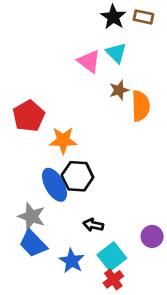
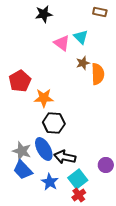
black star: (113, 17) -> (44, 14), moved, turned 30
blue ellipse: (55, 185) -> (44, 149), moved
black arrow: (93, 225) -> (65, 157), size x1.5

